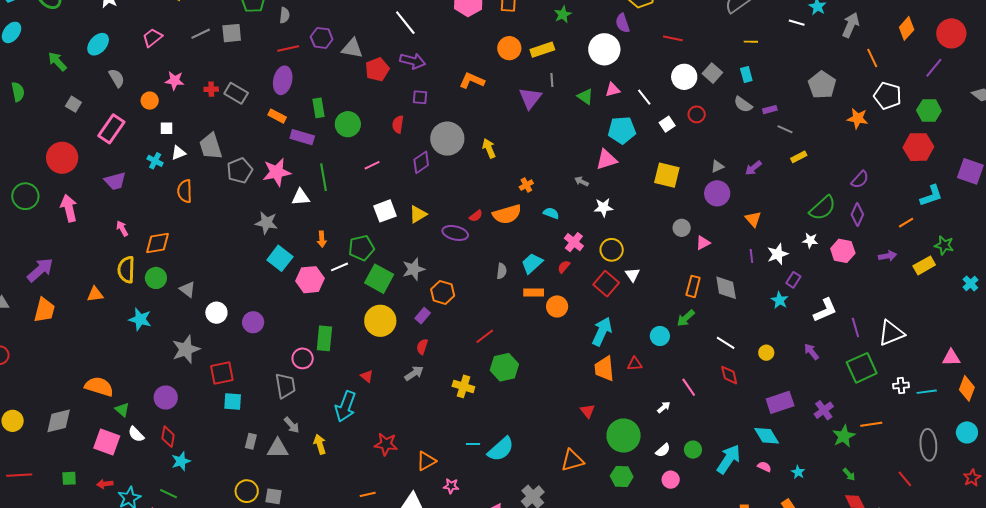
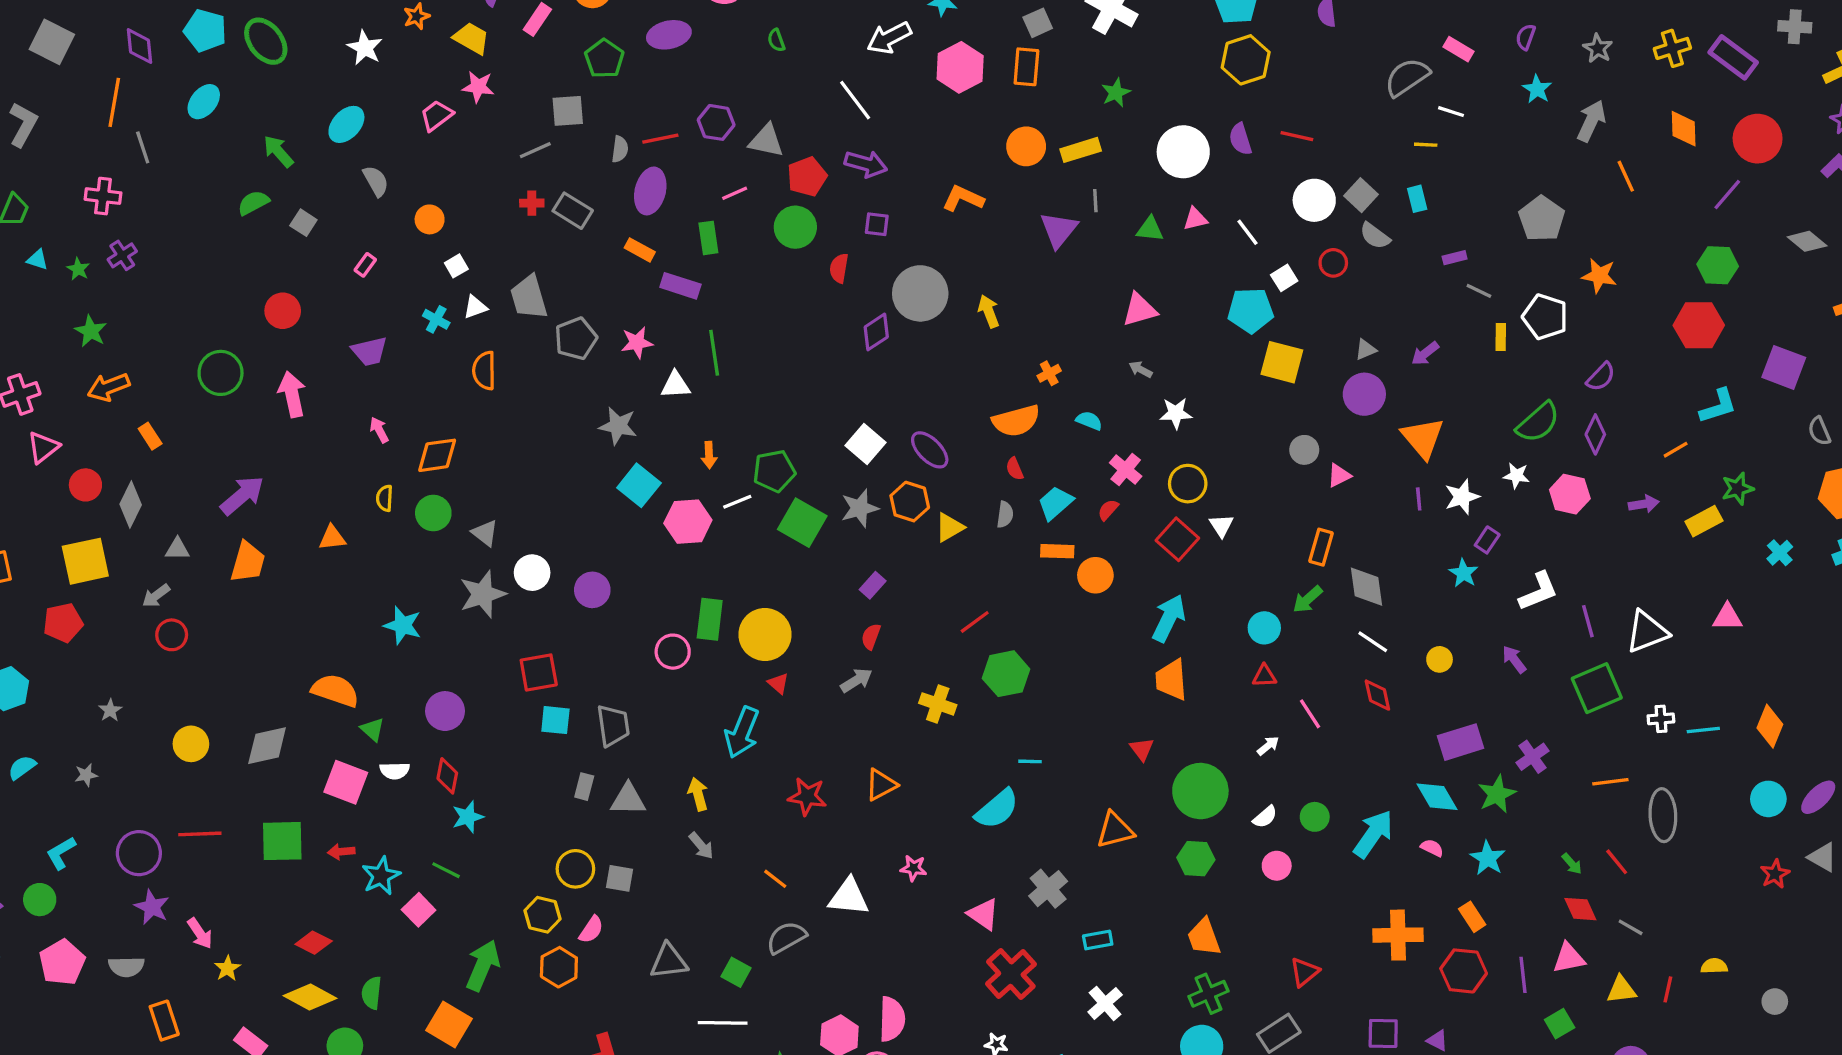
gray semicircle: (285, 15) -> (620, 149), moved
purple semicircle: (622, 23) -> (1240, 139), moved
white line: (797, 23) -> (1451, 112), moved
orange diamond: (907, 28) -> (1684, 129), turned -45
gray line: (201, 34) -> (535, 150), moved
pink star: (175, 81) -> (478, 87), moved
green semicircle: (18, 92) -> (253, 203), moved, turned -108
white pentagon: (888, 96) -> (1545, 317), moved
green triangle: (585, 97) -> (1150, 229), turned -30
gray semicircle: (743, 104) -> (1375, 236), moved
green circle: (348, 124) -> (795, 227), moved
white square: (166, 128) -> (456, 266), turned -32
pink rectangle: (111, 129) -> (365, 265), size x0.5
cyan pentagon: (622, 130) -> (1251, 310), moved
yellow rectangle: (799, 157) -> (1501, 337), turned -63
red circle: (62, 158) -> (283, 311), size x0.7
pink triangle: (607, 160) -> (1140, 310), moved
pink line: (372, 165) -> (735, 193), moved
pink star: (277, 172) -> (637, 343), size x0.7
white square: (385, 211) -> (865, 444), moved, turned -30
yellow triangle: (418, 214) -> (949, 527), moved
red semicircle: (476, 216) -> (1015, 469), moved, turned 104
orange triangle: (753, 219) -> (1423, 438), size x1.6
purple ellipse: (455, 233) -> (930, 450), turned 30
green star: (944, 245) -> (1738, 489), turned -30
yellow semicircle: (126, 270) -> (385, 498), size x0.6
gray diamond: (726, 288) -> (1366, 587), moved
orange hexagon: (443, 292) -> (910, 502), moved
cyan star: (140, 319) -> (403, 625), moved
yellow circle: (380, 321) -> (765, 634), moved
gray star: (186, 349) -> (483, 594), moved
pink triangle: (951, 358) -> (1727, 617), moved
red triangle: (635, 364) -> (1264, 676), moved
gray trapezoid: (285, 386) -> (613, 726), moved
gray arrow: (292, 425) -> (701, 846), moved
white semicircle: (136, 434) -> (395, 771), turned -48
green star: (844, 436) -> (1497, 794), moved
cyan line: (473, 444) -> (1030, 761), moved
gray ellipse: (928, 445) -> (1663, 815), moved
orange triangle: (426, 461) -> (881, 785), moved
cyan star: (798, 472) -> (1488, 858), size x1.5
green square: (69, 478) -> (282, 841), size x1.8
red line: (905, 479) -> (1617, 862), moved
orange line: (368, 494) -> (775, 879), turned 49

